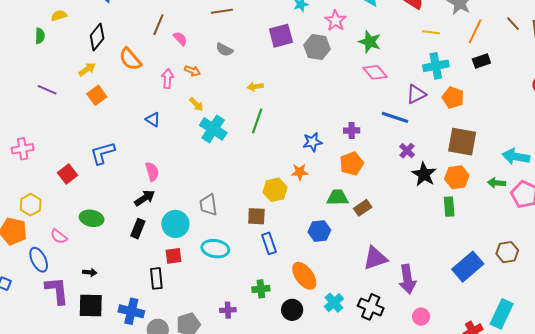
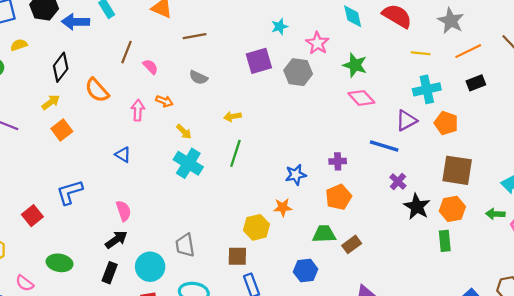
orange line: (475, 31) -> (468, 51), turned 40
yellow arrow: (196, 104) -> (184, 132), moved

